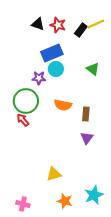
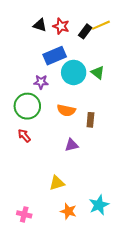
cyan circle: (56, 69) -> (74, 72), moved, size x1.5
red arrow: (23, 120) -> (24, 136), moved
purple triangle: (87, 138) -> (72, 145), moved, turned 40

